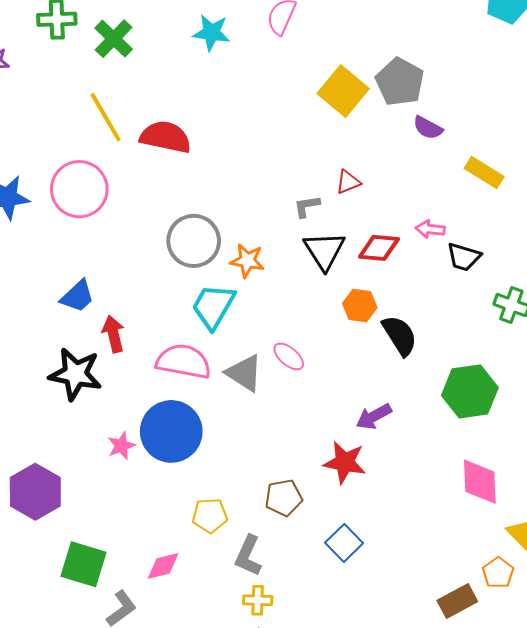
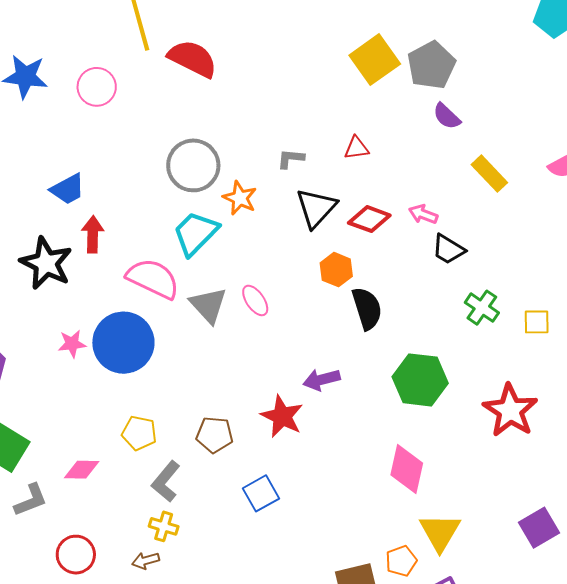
pink circle: (79, 189) -> (97, 87), size x0.7
gray L-shape: (307, 206) -> (291, 159), moved

